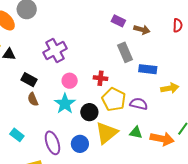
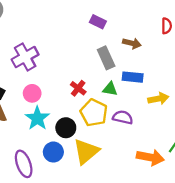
brown arrow: (142, 30) -> (132, 43), moved
red cross: (101, 78) -> (78, 88), turned 32
pink circle: (70, 81) -> (32, 93), moved
green triangle: (136, 133) -> (110, 89), moved
blue circle: (80, 144) -> (53, 152), moved

